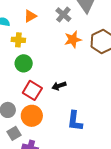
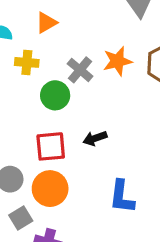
gray cross: (63, 15) -> (80, 70), moved
green circle: (24, 63) -> (55, 95), moved
red square: (32, 90) -> (51, 146), turned -36

